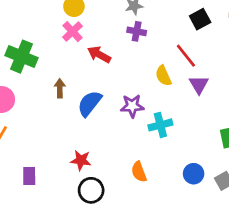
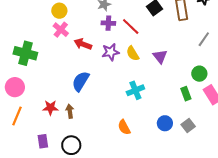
red line: (186, 56) -> (131, 26), moved
brown arrow: (60, 88) -> (70, 111), moved
purple star: (132, 106) -> (111, 52), moved
red star: (81, 160) -> (50, 108), moved
black circle: (91, 190) -> (71, 145), moved

